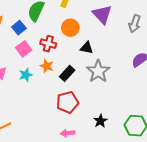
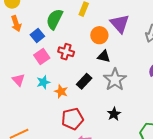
orange circle: (70, 28) -> (99, 35), moved
orange star: (47, 66) -> (61, 91), moved
red pentagon: (67, 102) -> (72, 119), moved
black star: (100, 121) -> (114, 114), moved

